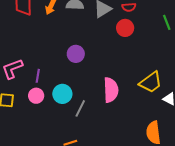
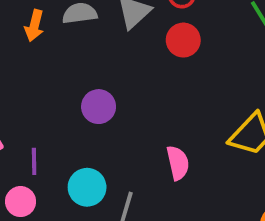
pink semicircle: (111, 90) -> (178, 163), size x0.7
pink circle: (36, 96) -> (21, 202), moved

